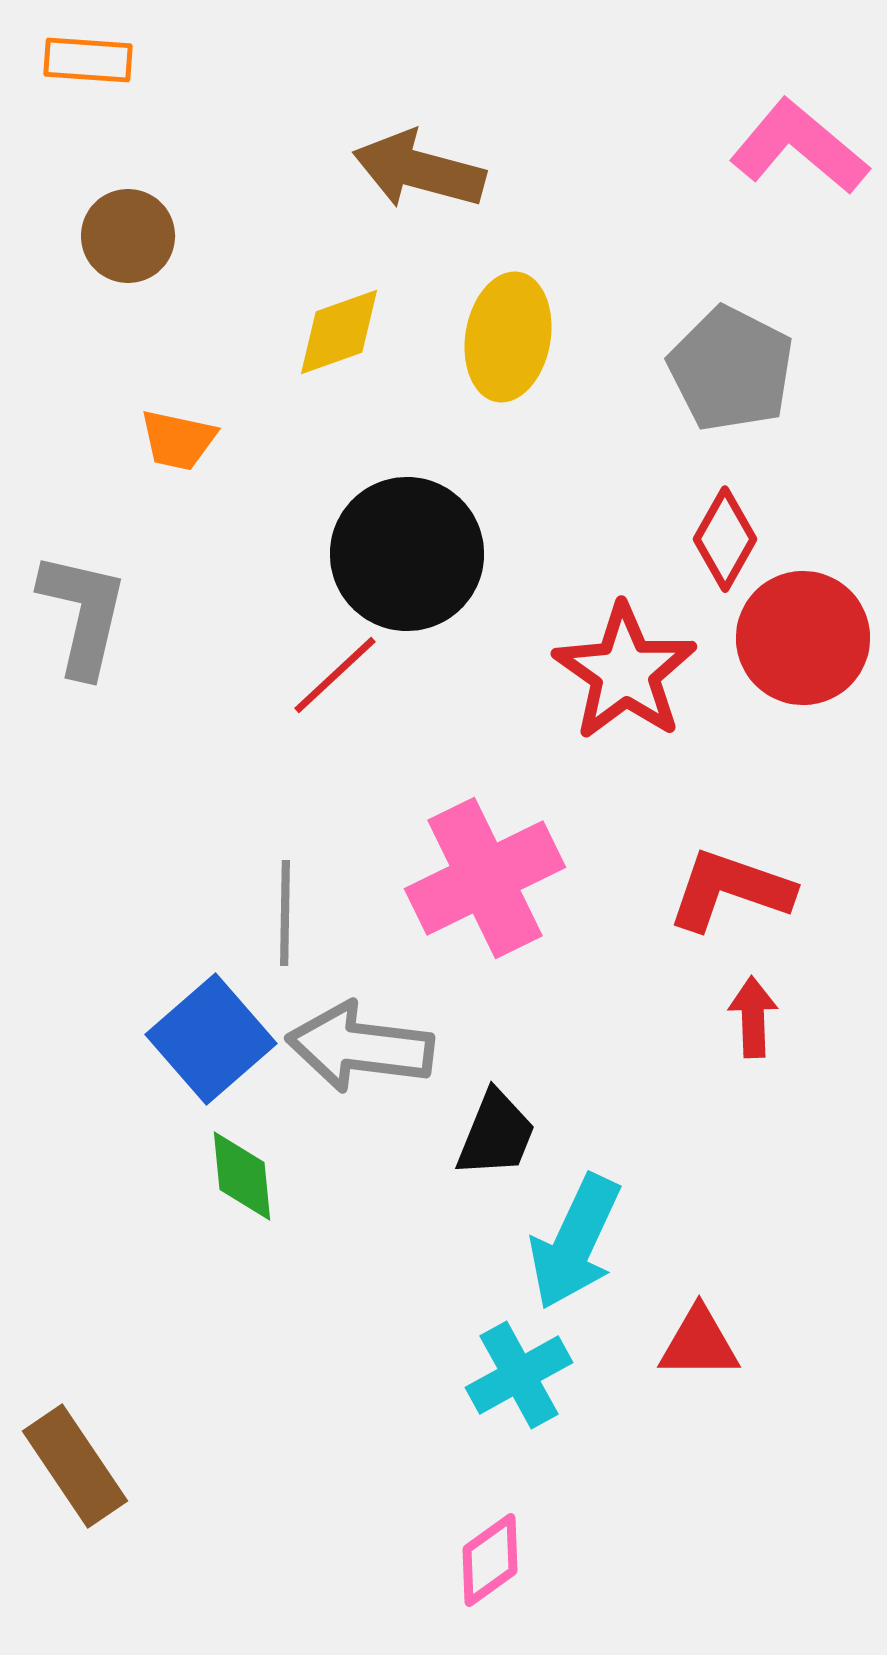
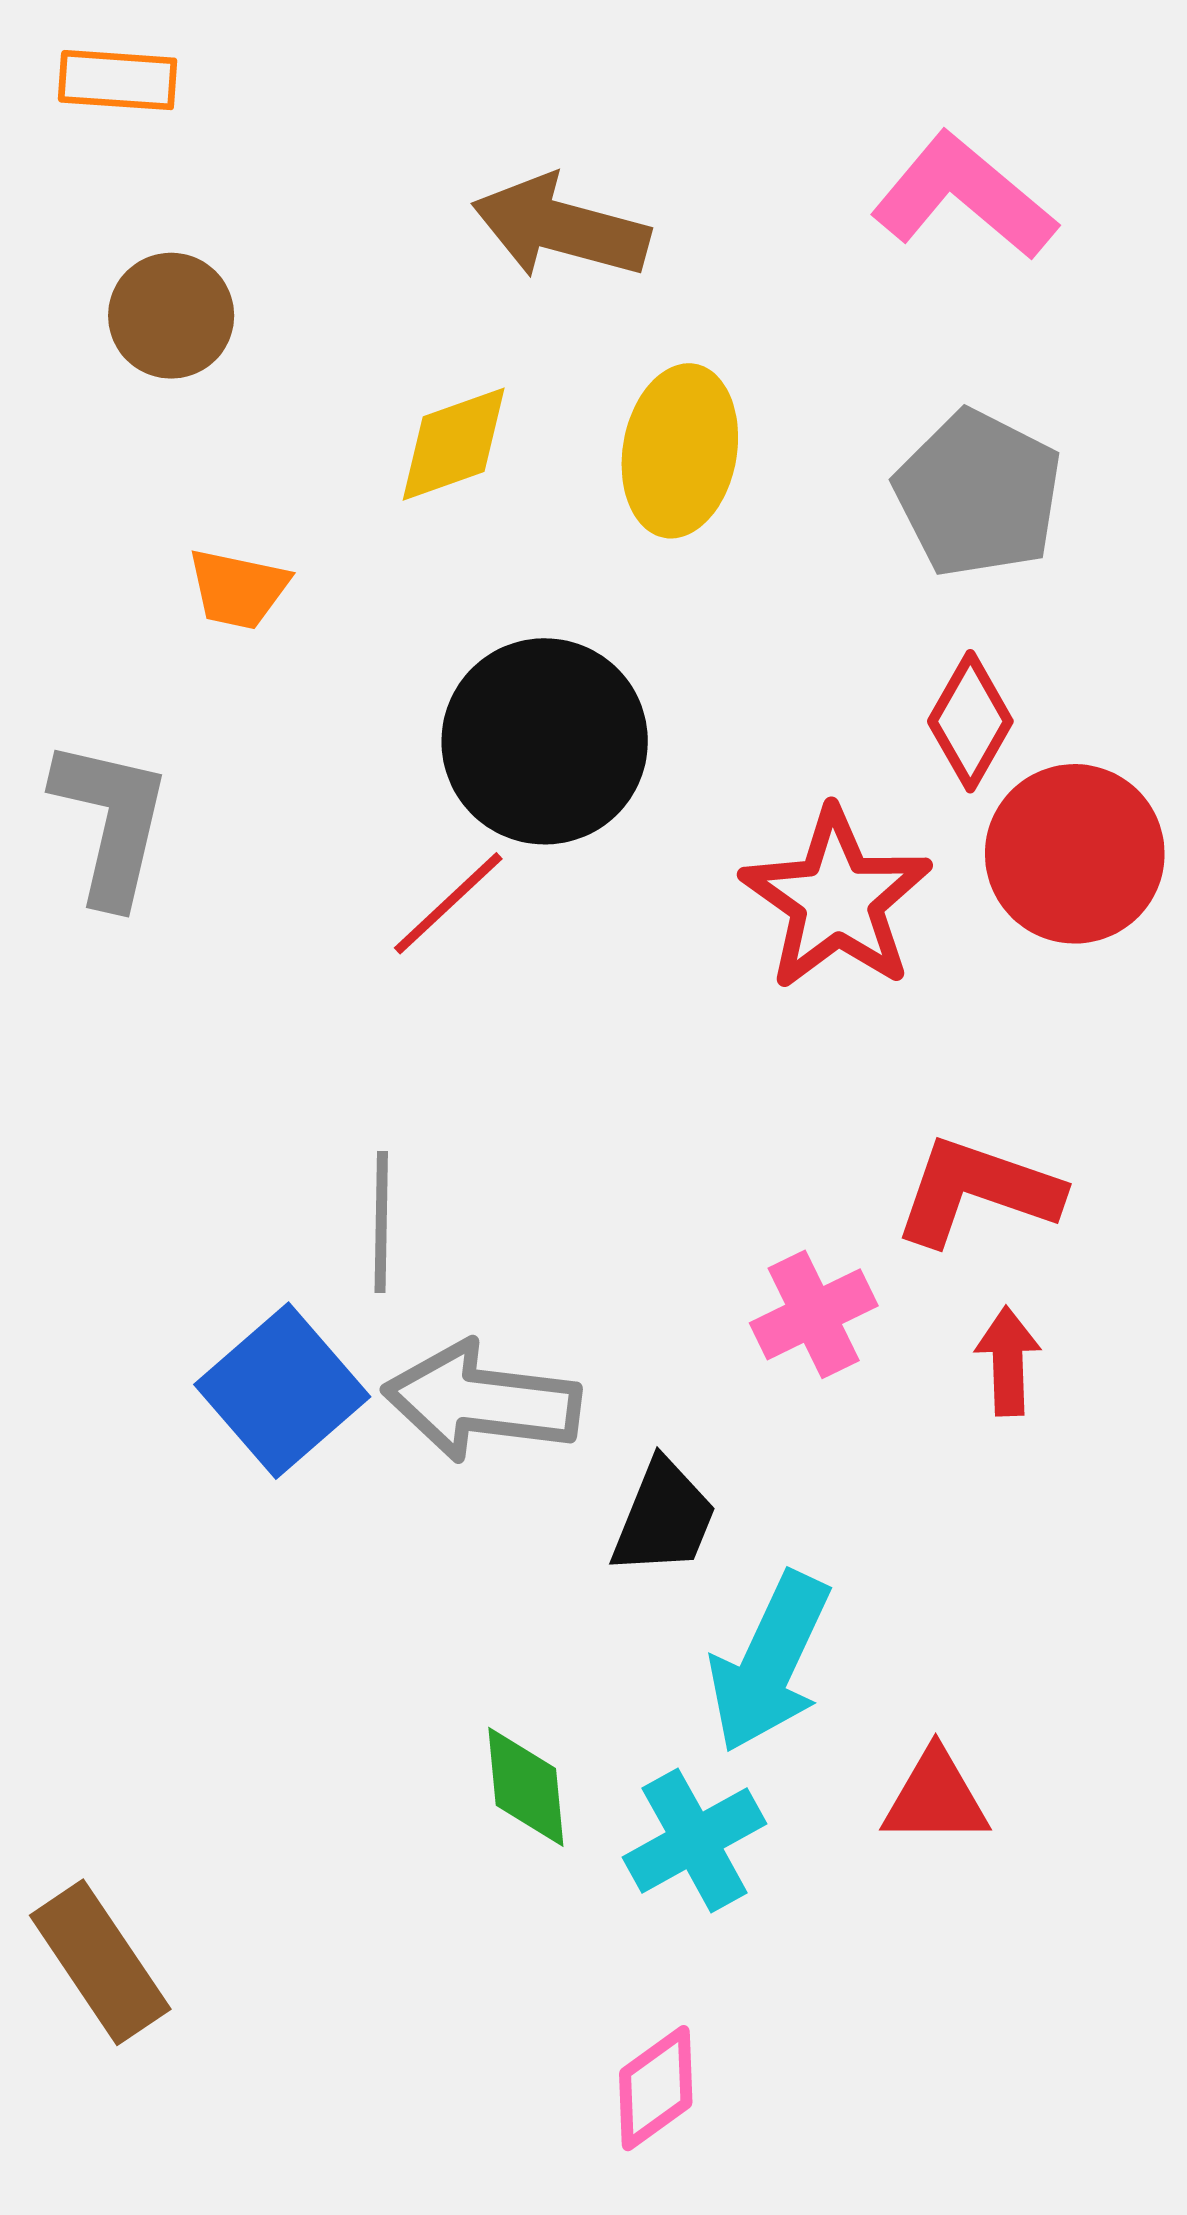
pink L-shape: (799, 147) -> (964, 197), moved
pink cross: (485, 878) -> (814, 1314), moved, size x0.6
green diamond: (242, 1176) -> (526, 1787), moved

